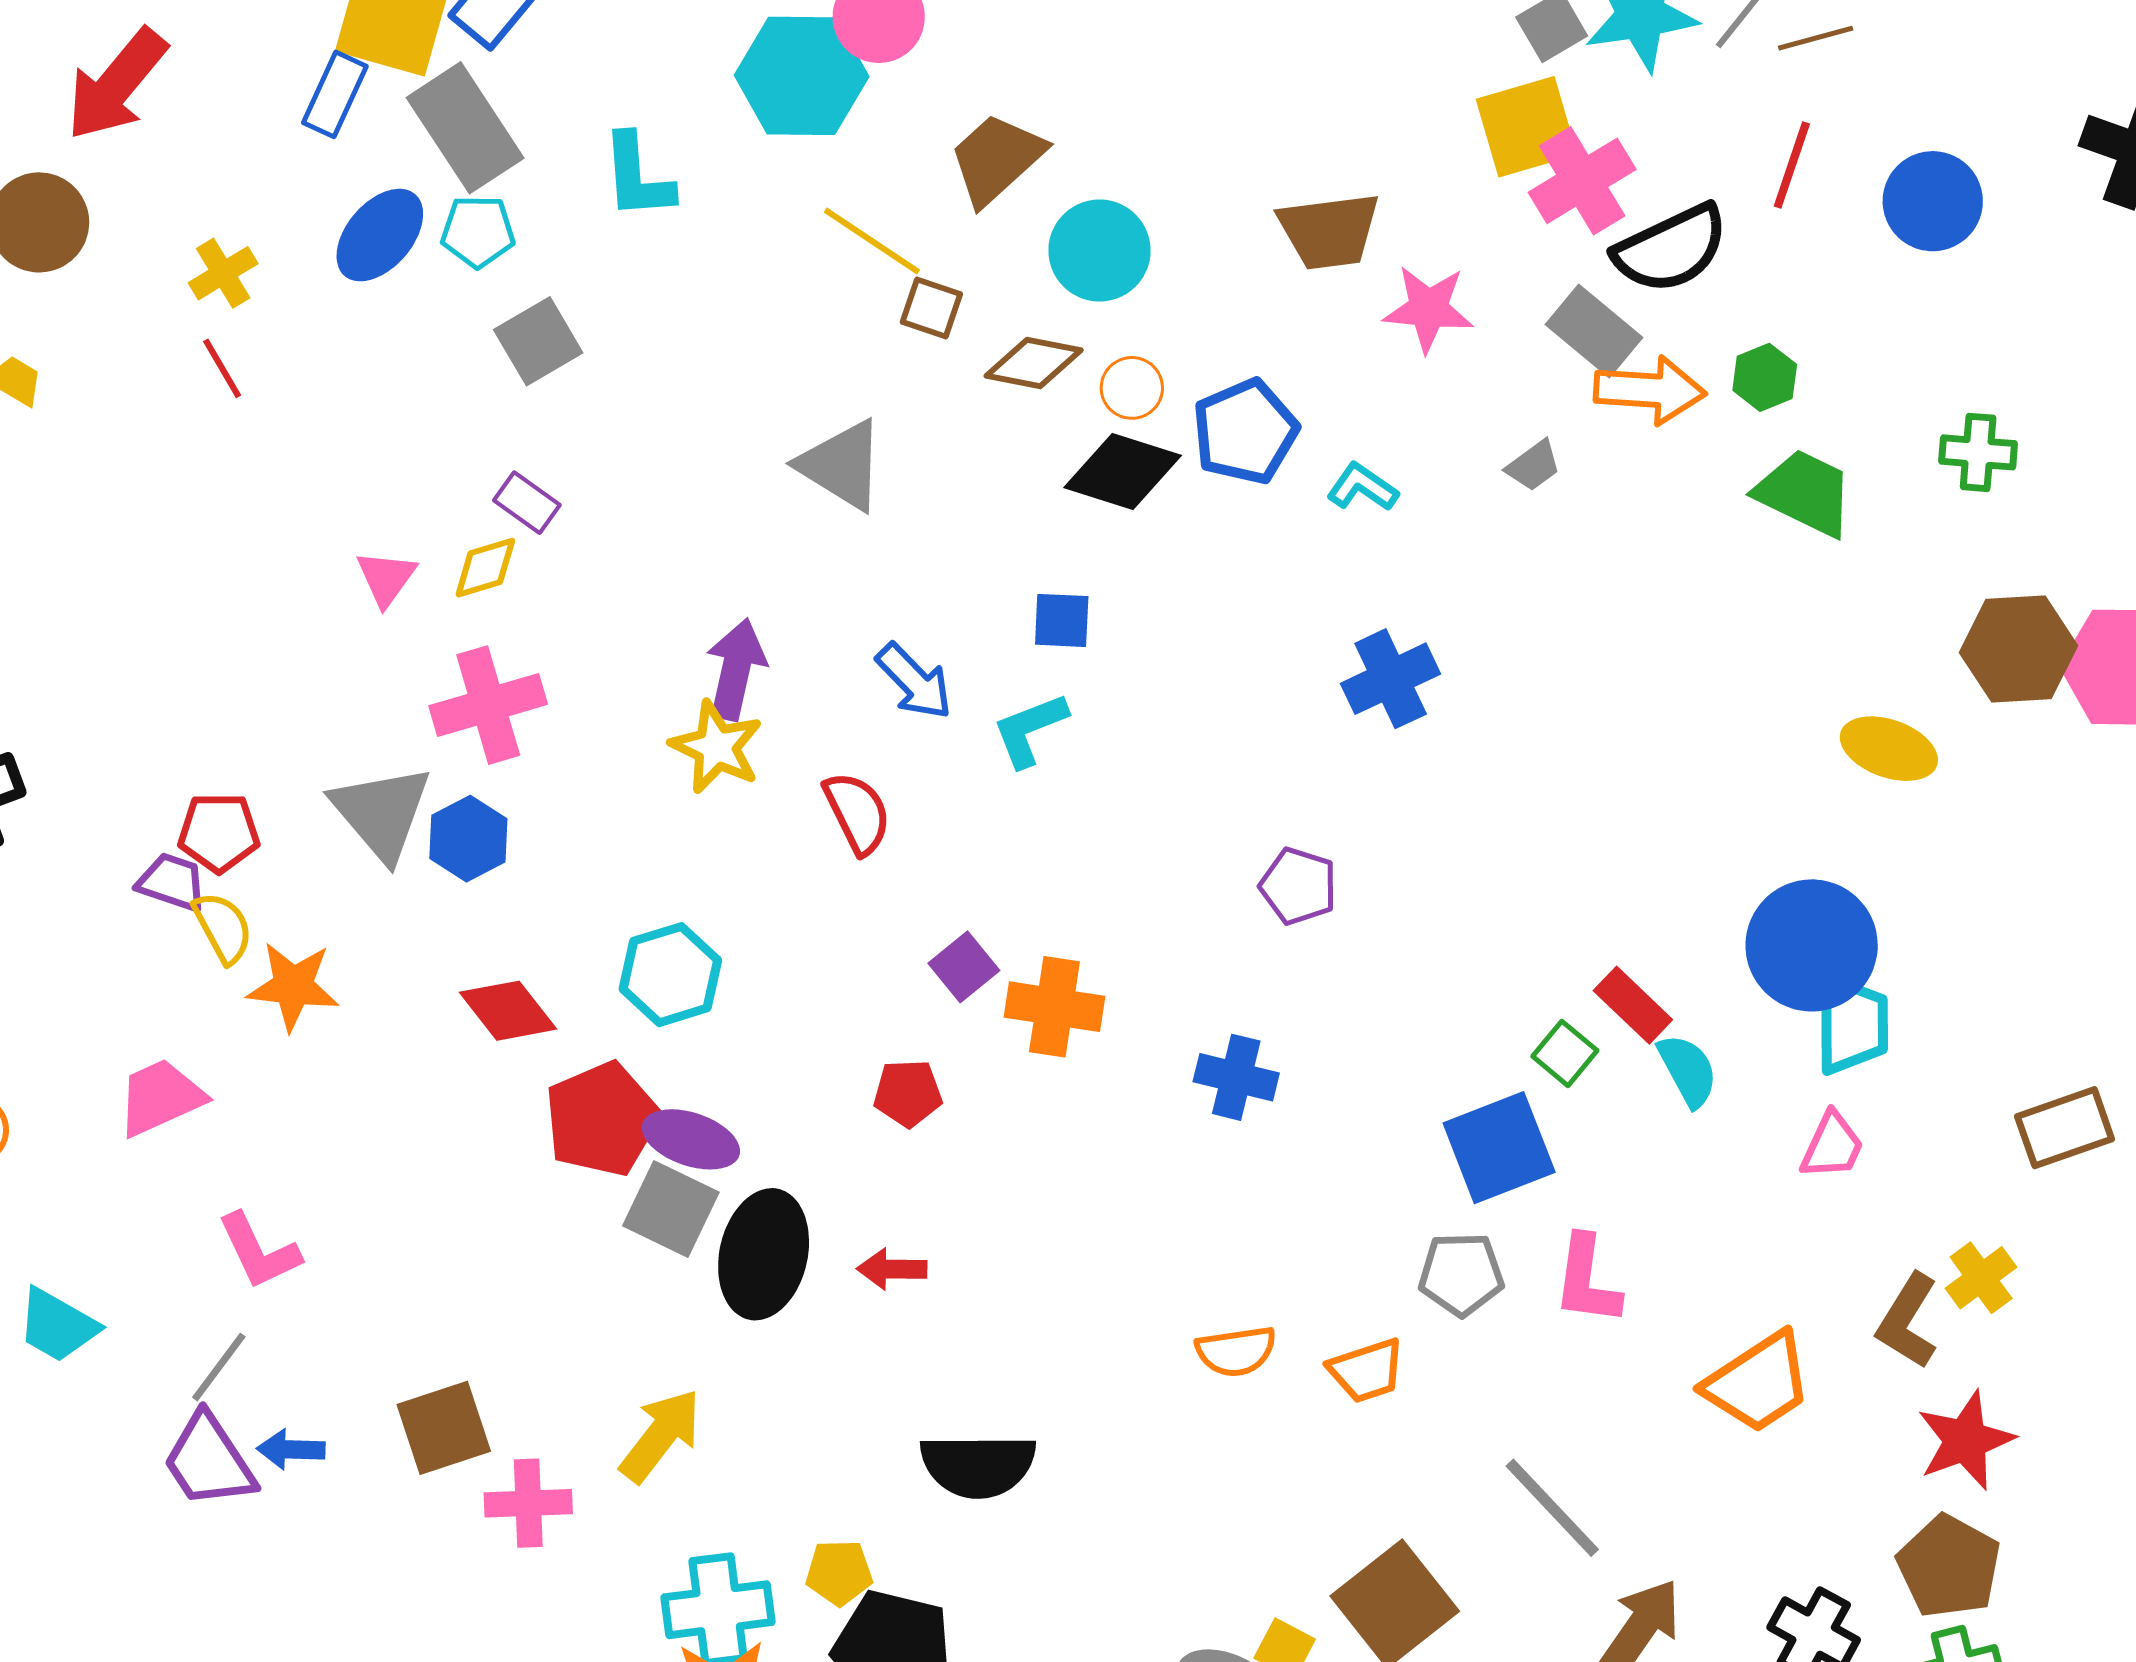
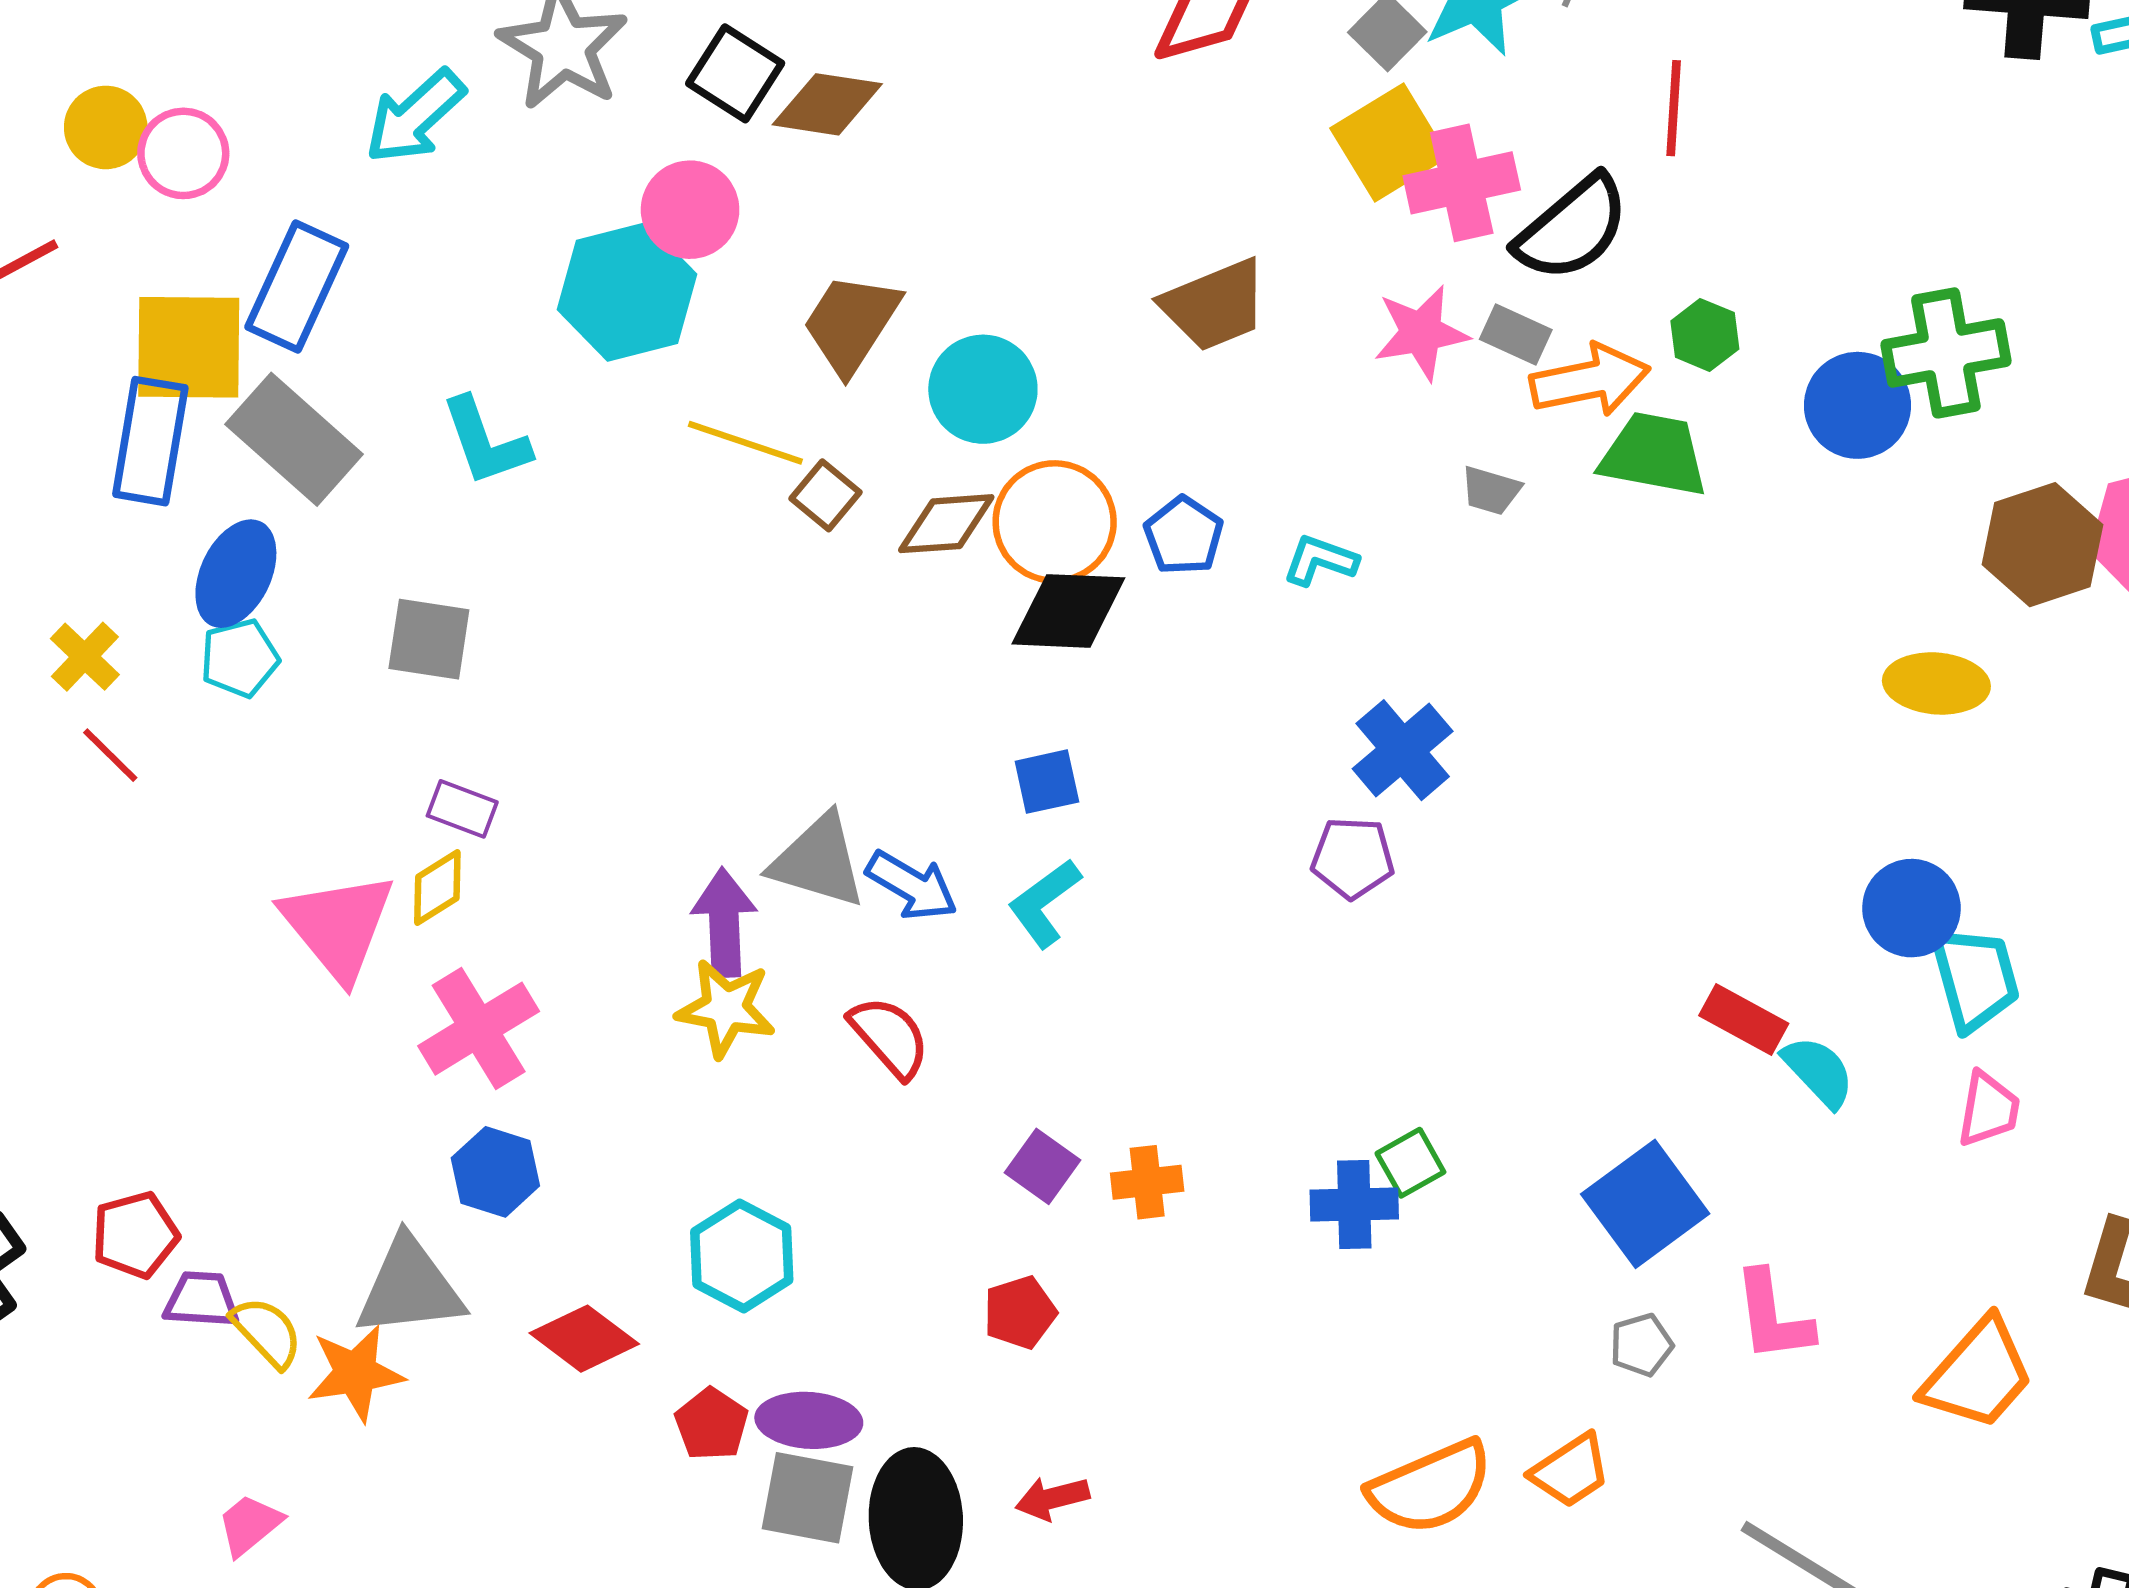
blue rectangle: (335, 94) -> (150, 441), size x1.4
pink cross: (1582, 181) -> (1462, 183), turned 34
blue circle: (1933, 201) -> (1857, 405), moved
cyan pentagon: (478, 231) -> (240, 658), moved
brown square: (931, 308) -> (826, 495), turned 36
pink star: (1428, 309) -> (1421, 333), moved
gray rectangle: (1594, 331) -> (1516, 335), size x0.7
gray square: (538, 341) -> (429, 639), turned -36
orange circle: (1132, 388) -> (1055, 522), size x1.8
blue pentagon: (1245, 432) -> (1184, 536), size x0.7
green cross: (1978, 452) -> (1946, 353), size x1.5
gray triangle: (842, 465) -> (818, 861), moved
gray trapezoid: (1533, 466) -> (1491, 490), turned 68
green trapezoid: (1805, 493) -> (1654, 455), moved
pink triangle: (386, 578) -> (338, 926), size x1.8
gray triangle: (382, 813) -> (410, 1287), moved, turned -41
red pentagon: (219, 832) -> (135, 1235), moved
purple pentagon: (1298, 886) -> (1353, 858), moved
blue circle: (1812, 945) -> (1911, 908), size x0.7
orange cross: (1054, 1007) -> (1147, 1182), size x0.7
green square: (1565, 1053) -> (1410, 1163), moved, turned 36
pink trapezoid: (160, 1097) -> (250, 1525), size x0.7
red pentagon: (602, 1119) -> (711, 1424), size x0.6
gray pentagon: (1461, 1274) -> (1641, 1345), size x0.7
orange semicircle: (1236, 1351) -> (1430, 1487), size x1.5

